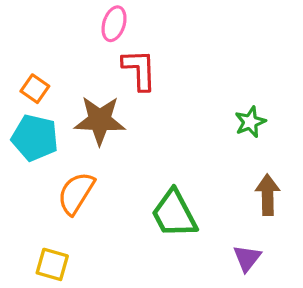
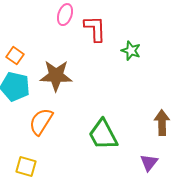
red L-shape: (139, 70) -> (95, 29), moved
green star: (250, 122) -> (131, 51), moved, turned -30

